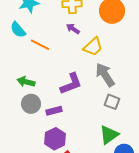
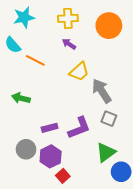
yellow trapezoid: (93, 47) -> (79, 72), moved
purple L-shape: (71, 84) -> (79, 128), moved
gray circle: (31, 104) -> (26, 149), moved

